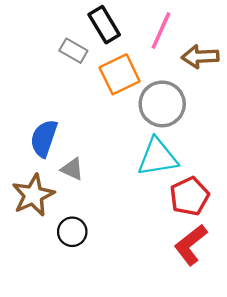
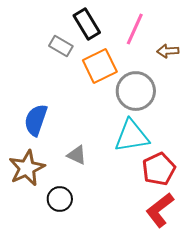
brown arrow: (200, 57) -> (168, 51), size x0.7
gray triangle: (72, 169) -> (77, 155), moved

